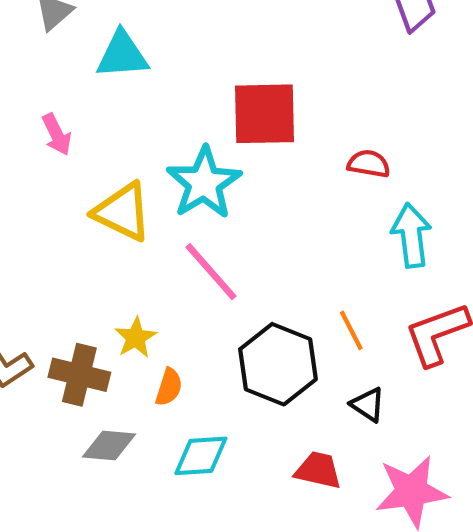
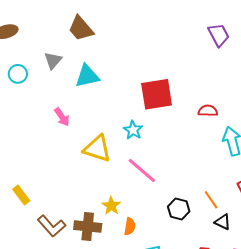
cyan star: (204, 183) -> (133, 130), size x0.6
orange line: (351, 330) -> (211, 200), moved
black hexagon: (278, 364) -> (179, 209), size x0.6

